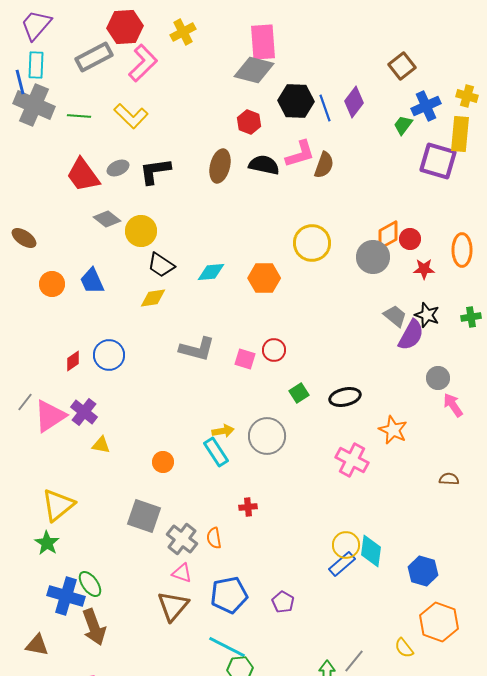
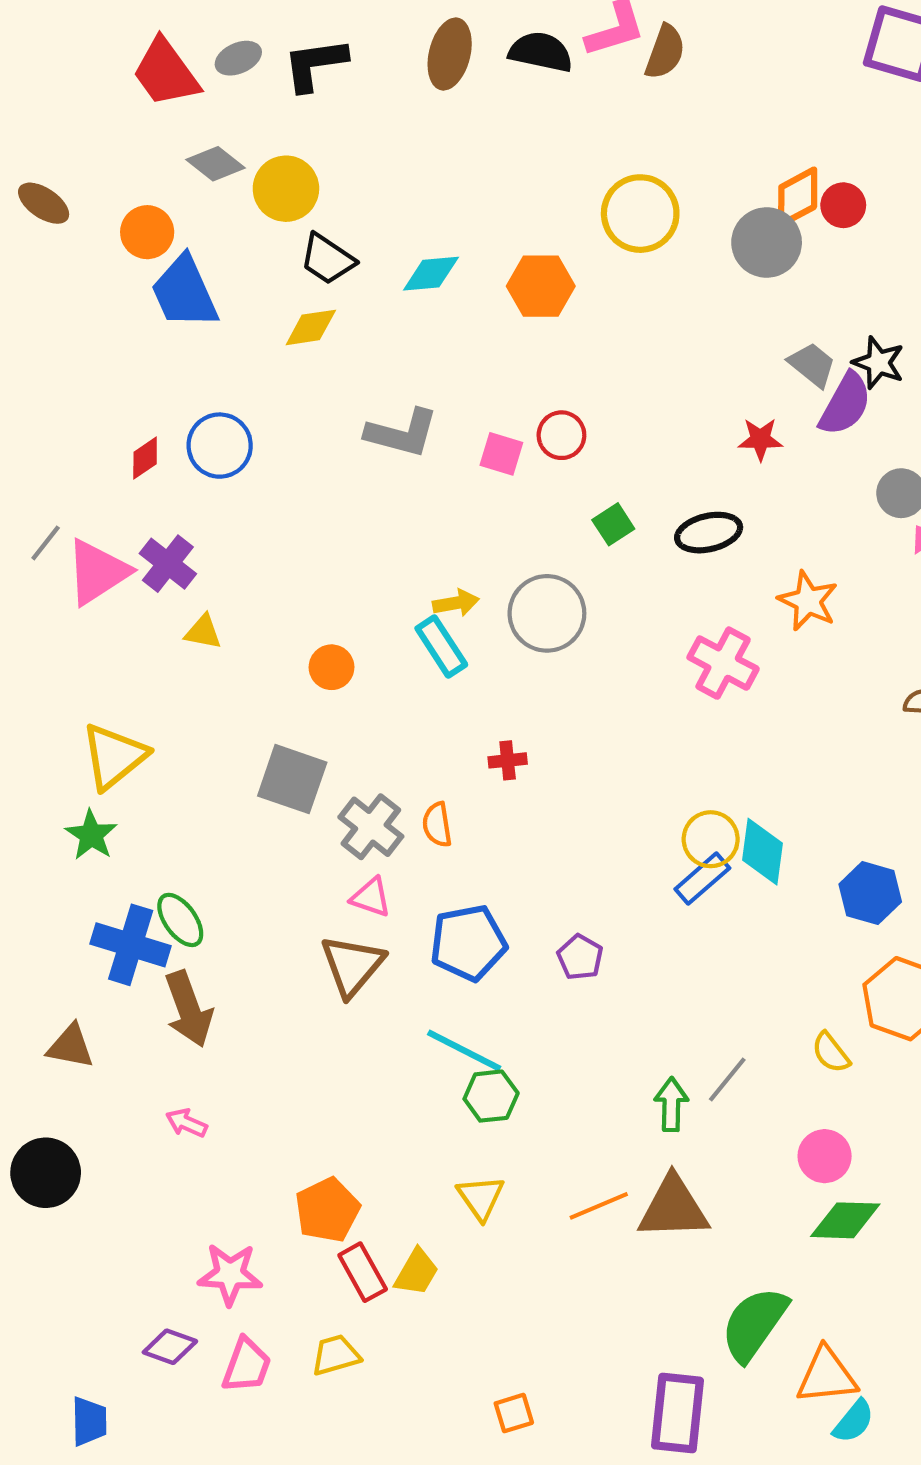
red star: (424, 269) -> (760, 439), moved
blue trapezoid: (92, 281) -> (184, 292), size x1.4
orange circle: (52, 284) -> (147, 232), moved

